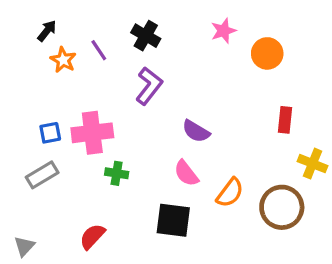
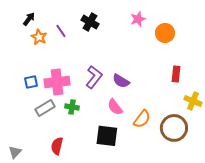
purple L-shape: (149, 86) -> (94, 77), moved
gray rectangle: (42, 175) -> (45, 108), moved
red semicircle: (92, 236) -> (57, 146), turned -30

